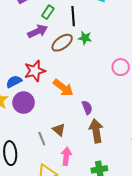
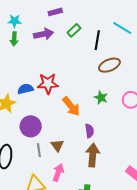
purple arrow: (38, 31) -> (44, 34), moved
green star: (85, 38) -> (101, 98), moved
brown ellipse: (62, 43) -> (109, 65), moved
purple circle: (24, 103) -> (31, 126), moved

